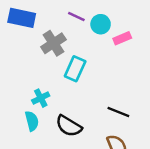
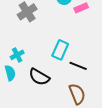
cyan rectangle: (75, 69) -> (60, 50), moved

